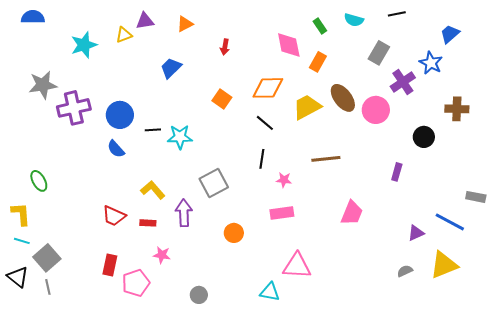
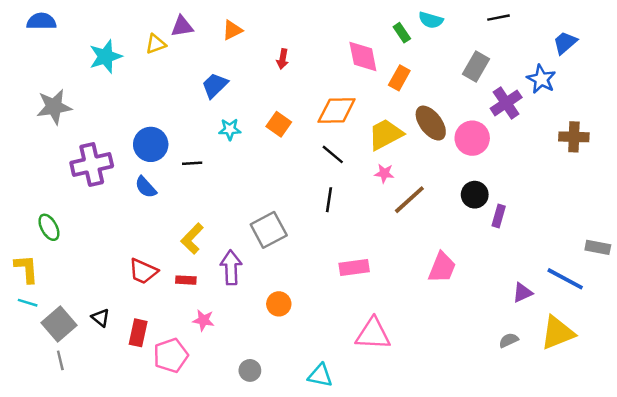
cyan semicircle: (354, 20) -> (431, 20), moved
purple cross: (74, 108) -> (92, 165), moved
cyan star: (180, 137) -> (230, 129), moved, size x0.7
black circle: (424, 137) -> (475, 195), moved
brown line: (326, 159) -> (409, 200), turned -36
pink star: (284, 180) -> (384, 173), moved
yellow L-shape: (153, 190) -> (192, 239), turned -95
orange circle: (234, 233) -> (279, 304), moved
black triangle: (18, 277) -> (100, 318), moved, size x0.7
cyan triangle: (270, 292) -> (320, 375), moved

